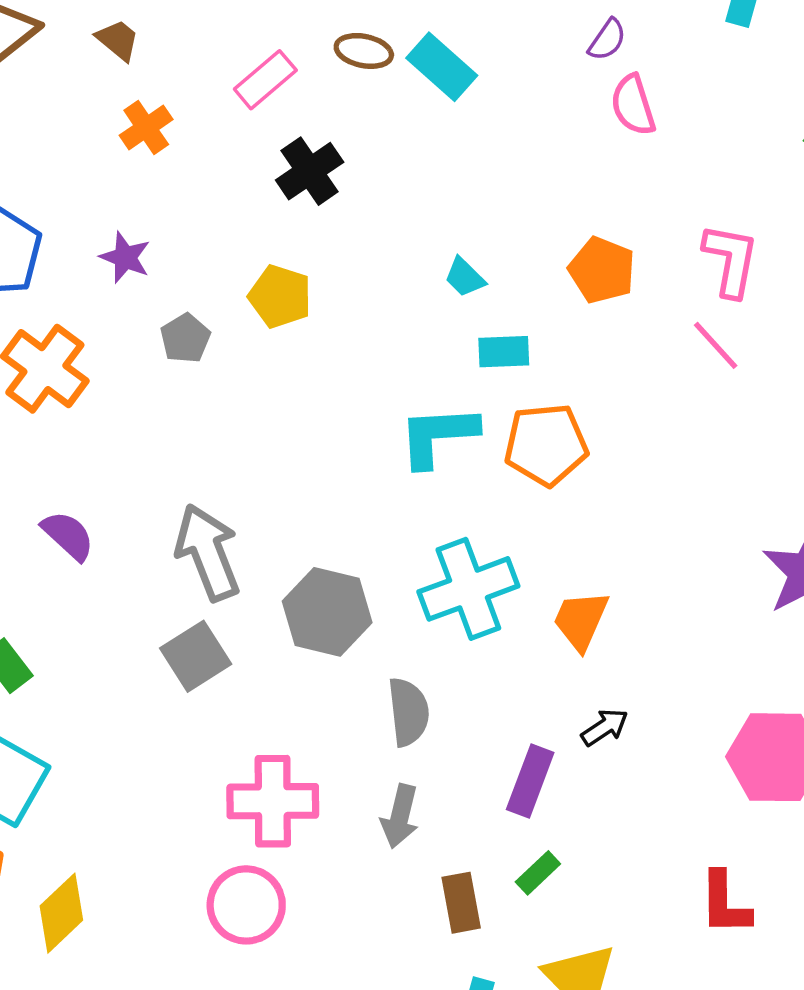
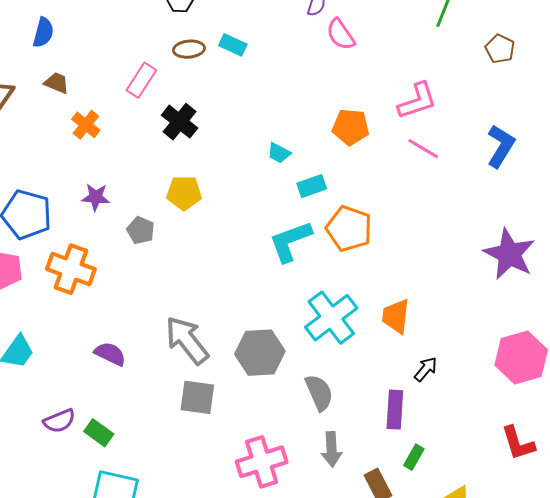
cyan rectangle: (442, 67) -> (233, 45), size x0.7
pink L-shape: (731, 260) -> (417, 101), turned 78
orange pentagon: (546, 445) -> (349, 229), turned -30
gray square: (196, 656) -> (197, 397), turned -33

